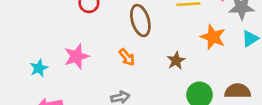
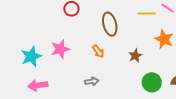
cyan star: (39, 68) -> (31, 56), size x1.5

